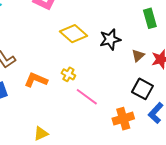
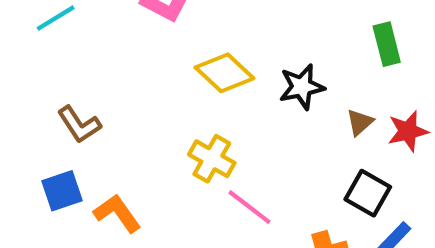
yellow cross: (68, 74) -> (212, 159), size x1.5
orange L-shape: (36, 80) -> (117, 213), moved, turned 30

